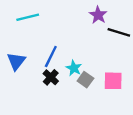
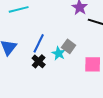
gray square: (85, 80) -> (69, 46), moved

